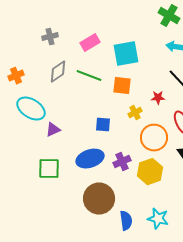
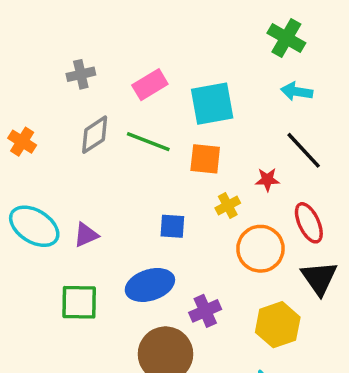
orange cross: (16, 76) -> (22, 142), turned -35
cyan ellipse: (31, 109) -> (34, 226), moved
purple cross: (122, 162) -> (205, 311), moved
yellow hexagon: (150, 172) -> (278, 325), moved

